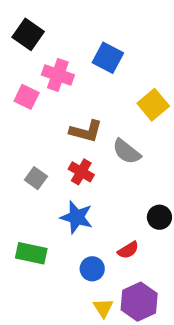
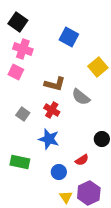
pink cross: (58, 75) -> (23, 49), moved
pink square: (27, 97) -> (16, 72), moved

